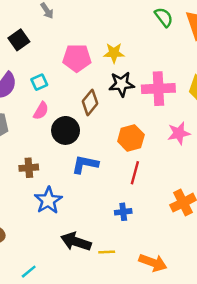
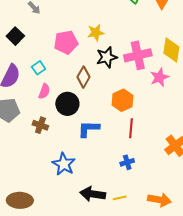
pink star: (179, 133) -> (159, 77), moved
brown cross: (29, 168) -> (40, 125), moved, turned 35

